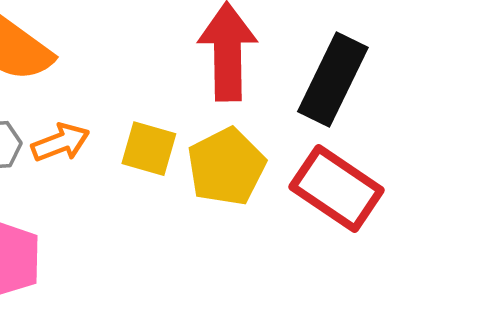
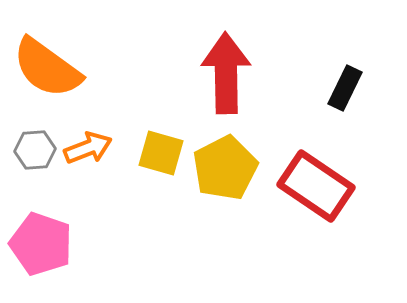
black rectangle: (333, 80) -> (345, 88), moved, size x0.6

